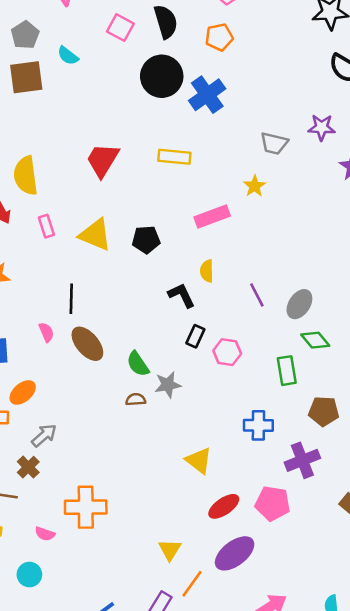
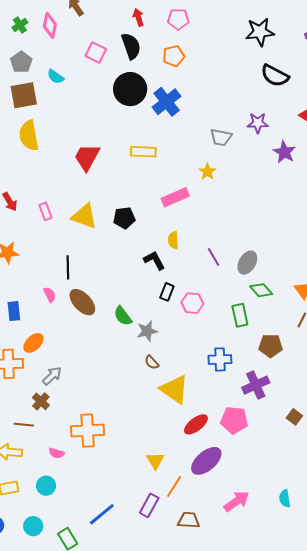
yellow semicircle: (26, 176) -> (29, 136), moved
brown semicircle: (136, 400) -> (152, 362), moved, turned -126
yellow triangle: (199, 461) -> (175, 389), size x1.4

